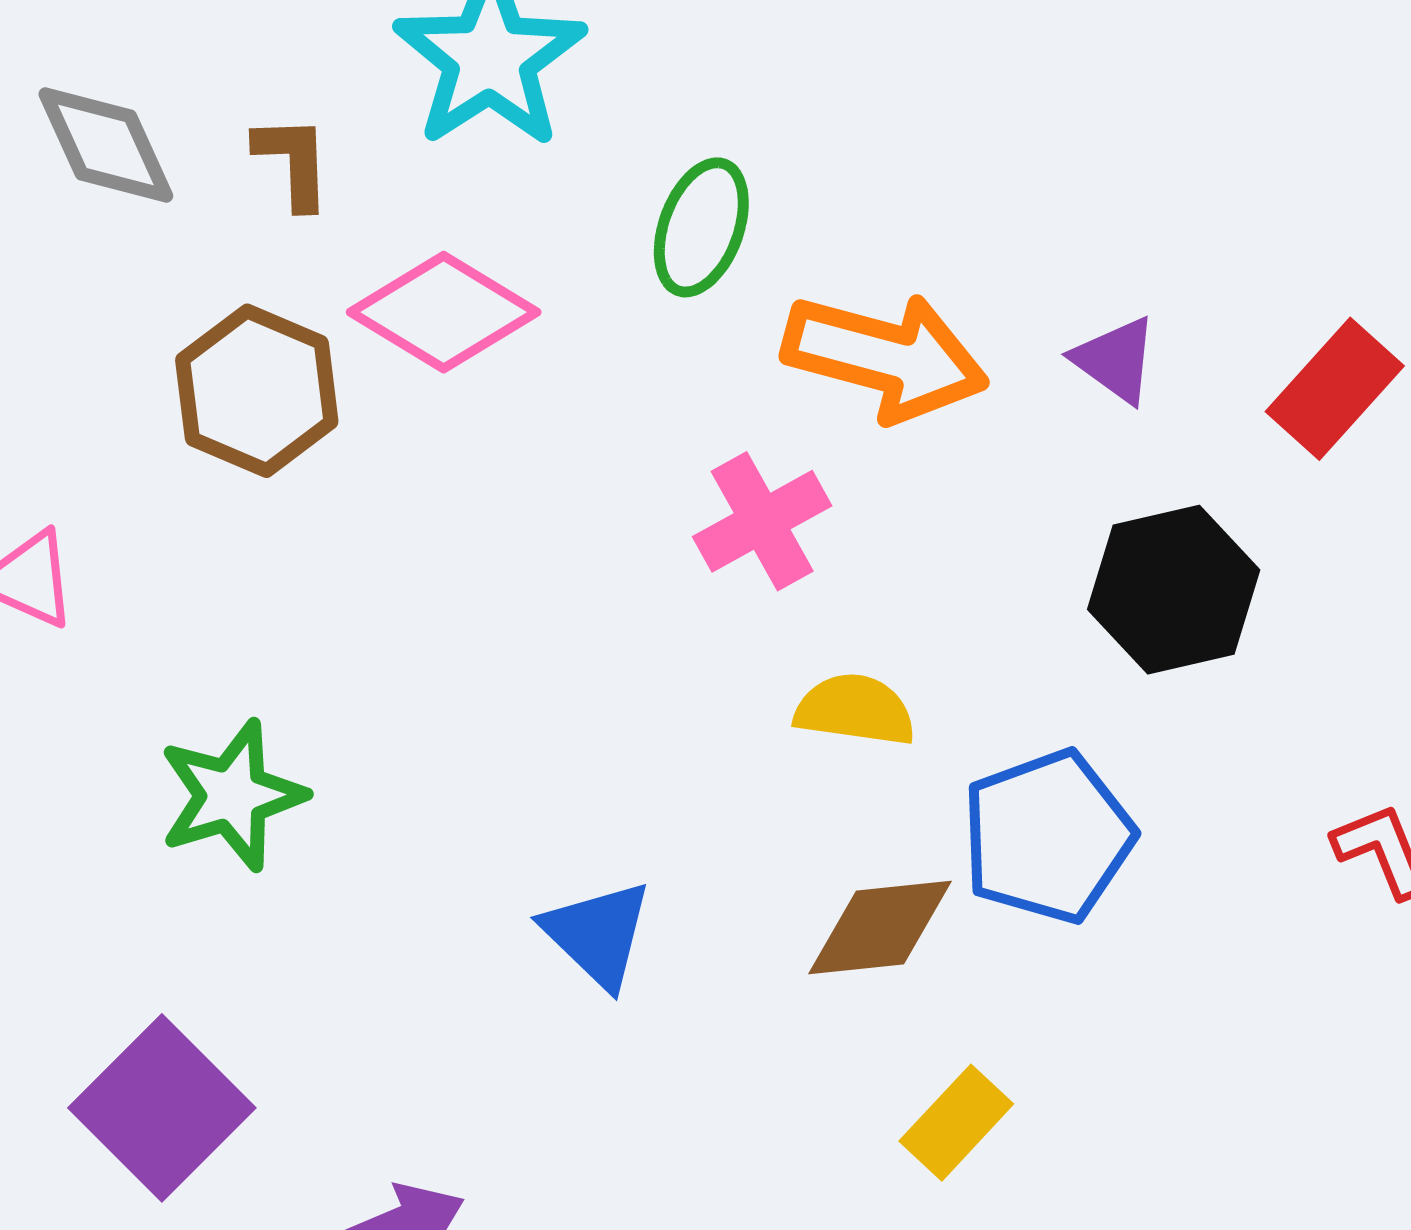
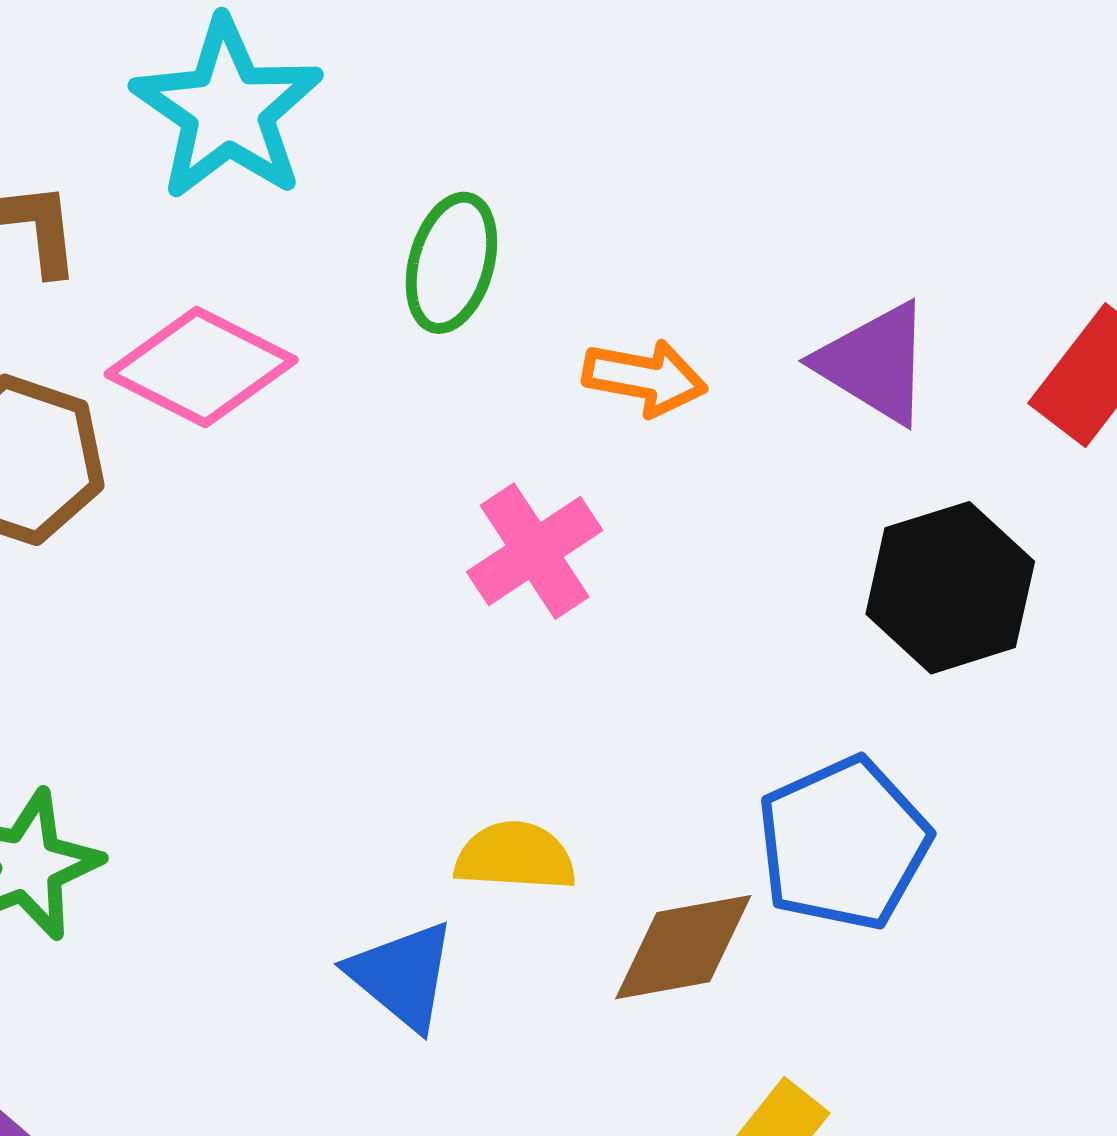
orange arrow: (885, 357) -> (645, 378), size x0.6
purple triangle: (1115, 360) -> (874, 363), size x1.4
yellow semicircle: (855, 710) -> (515, 856), moved

